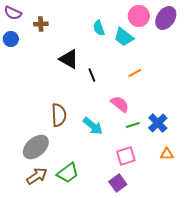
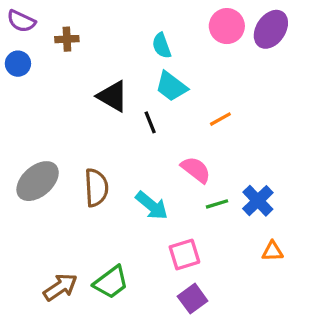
cyan trapezoid: (124, 37) -> (171, 86), moved
gray ellipse: (36, 147) -> (38, 181), moved
pink square: (126, 156) -> (184, 255), moved

